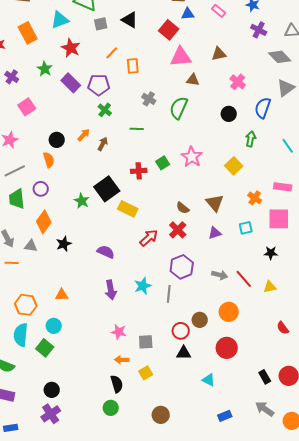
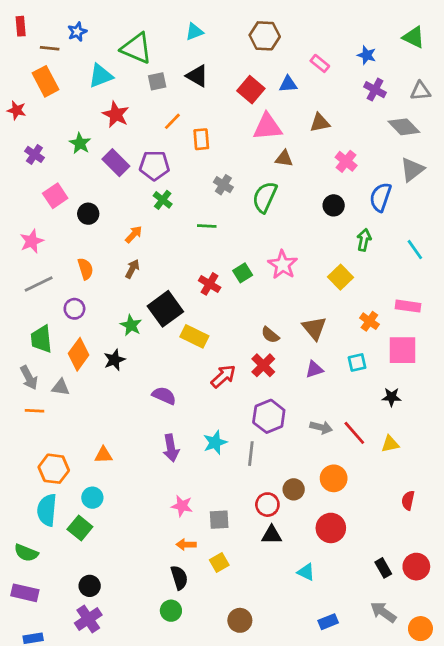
blue triangle: (188, 14) -> (288, 84), moved
orange rectangle: (28, 33) -> (45, 81), moved
black circle: (57, 140) -> (88, 214), moved
brown arrow: (103, 144) -> (132, 269), moved
red cross: (139, 171) -> (210, 284), turned 35
green trapezoid: (17, 199) -> (41, 339), moved
black star: (64, 244) -> (114, 360), moved
red semicircle: (283, 328) -> (408, 500), turned 48

